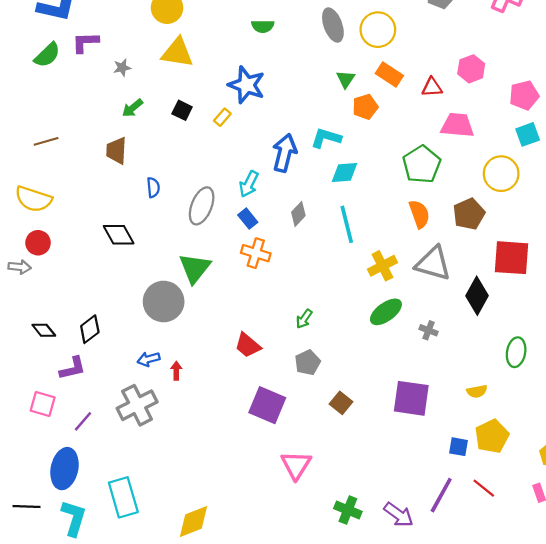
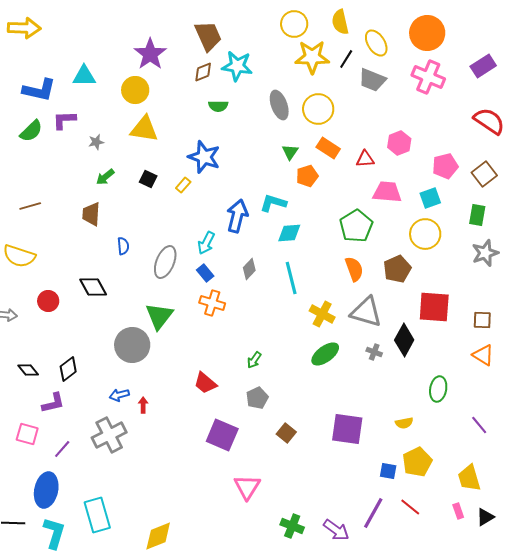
cyan square: (528, 134) -> (430, 198), moved
red circle: (38, 243) -> (48, 301), moved
yellow cross: (382, 266) -> (322, 314), turned -35
gray cross: (429, 330) -> (374, 352), moved

